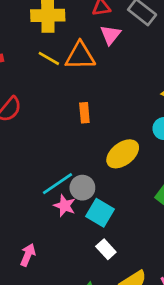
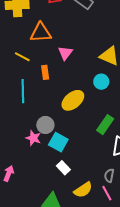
pink triangle: (110, 35) -> (65, 53), moved
yellow line: (49, 58) -> (22, 57), moved
cyan line: (58, 184) -> (23, 91), moved, turned -55

